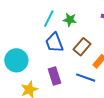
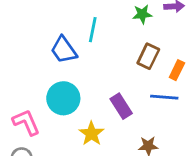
green star: (70, 20) -> (142, 14), moved
blue trapezoid: (54, 43) -> (64, 50), moved

